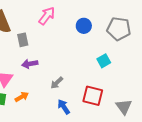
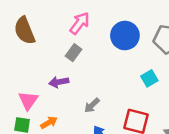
blue circle: (84, 26) -> (125, 36), size x1.5
gray rectangle: (23, 40) -> (73, 53), moved, turned 48

